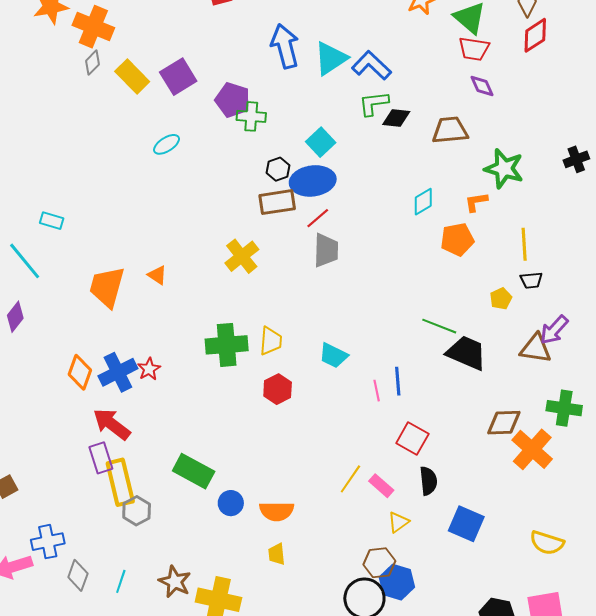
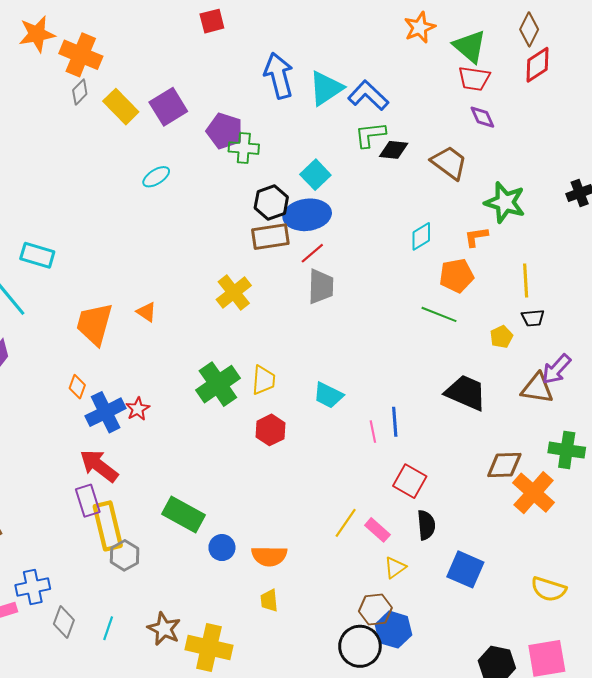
brown trapezoid: (450, 130) -> (449, 163), turned 42
black hexagon: (278, 169) -> (271, 203), size x1.4
cyan rectangle: (52, 221) -> (37, 255), size x1.4
green line: (439, 326) -> (439, 314), moved
green cross: (227, 345) -> (218, 384), turned -30
orange diamond: (80, 372) -> (77, 387), moved, size x0.7

